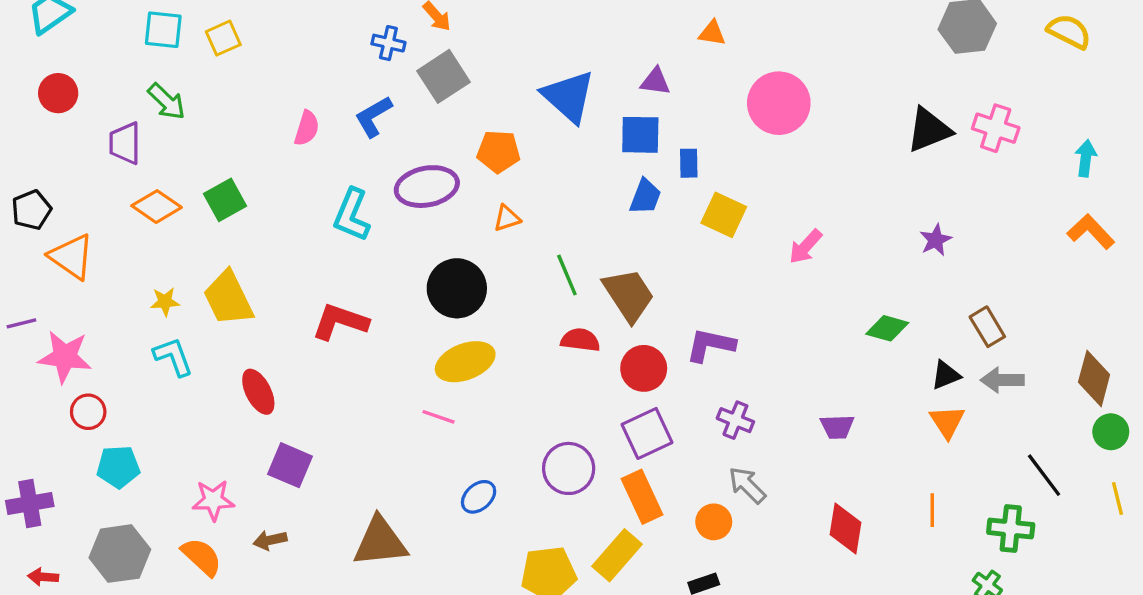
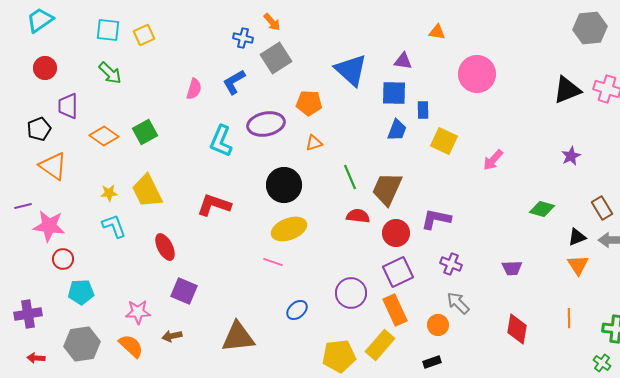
purple trapezoid: (125, 143) -> (68, 106), moved
black pentagon: (31, 210) -> (39, 129), moved
brown trapezoid: (629, 295) -> (387, 189), turned -123

